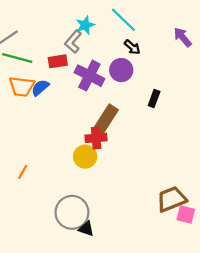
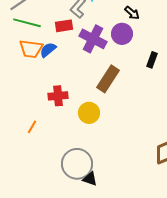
red cross: (96, 138) -> (58, 96), moved

